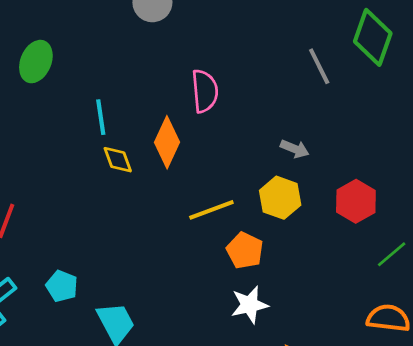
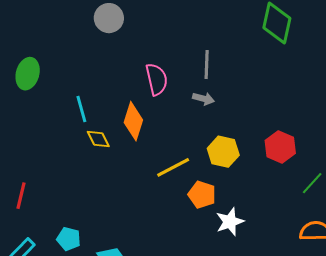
gray line: (319, 66) -> (207, 65), moved, turned 36
gray arrow: (295, 149) -> (203, 99), moved
white star: (249, 305) -> (230, 222), moved

